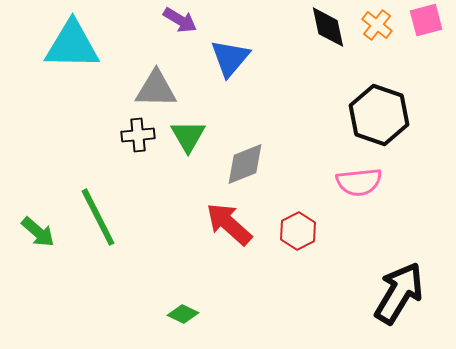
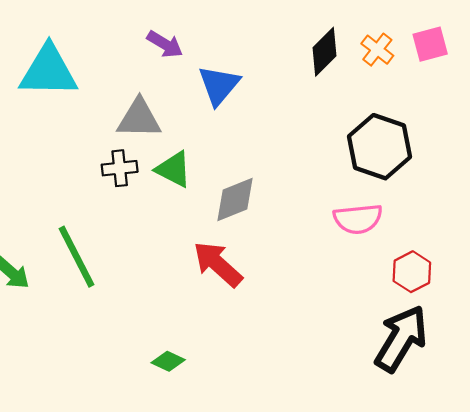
black diamond: (328, 27) -> (324, 52), turned 57
green triangle: (188, 136) -> (174, 169), turned -33
red hexagon: (298, 231) -> (412, 272), moved

